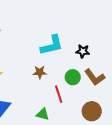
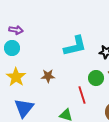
brown star: (40, 72) -> (48, 76), moved

